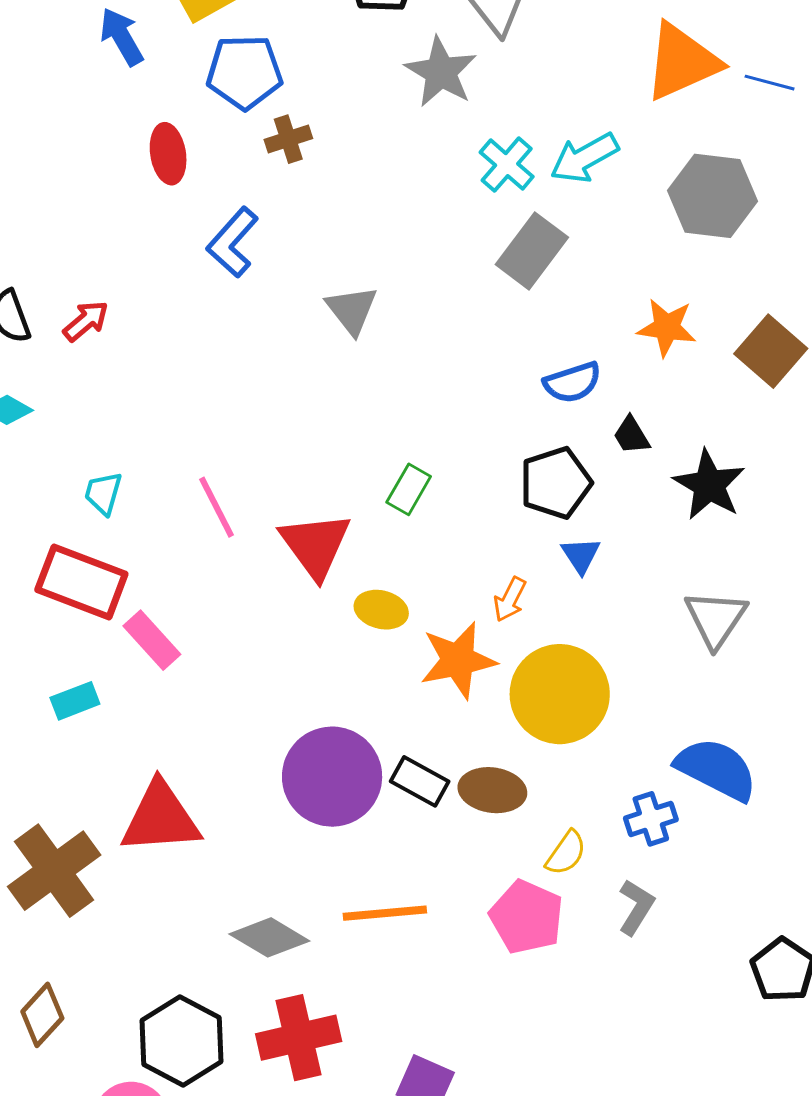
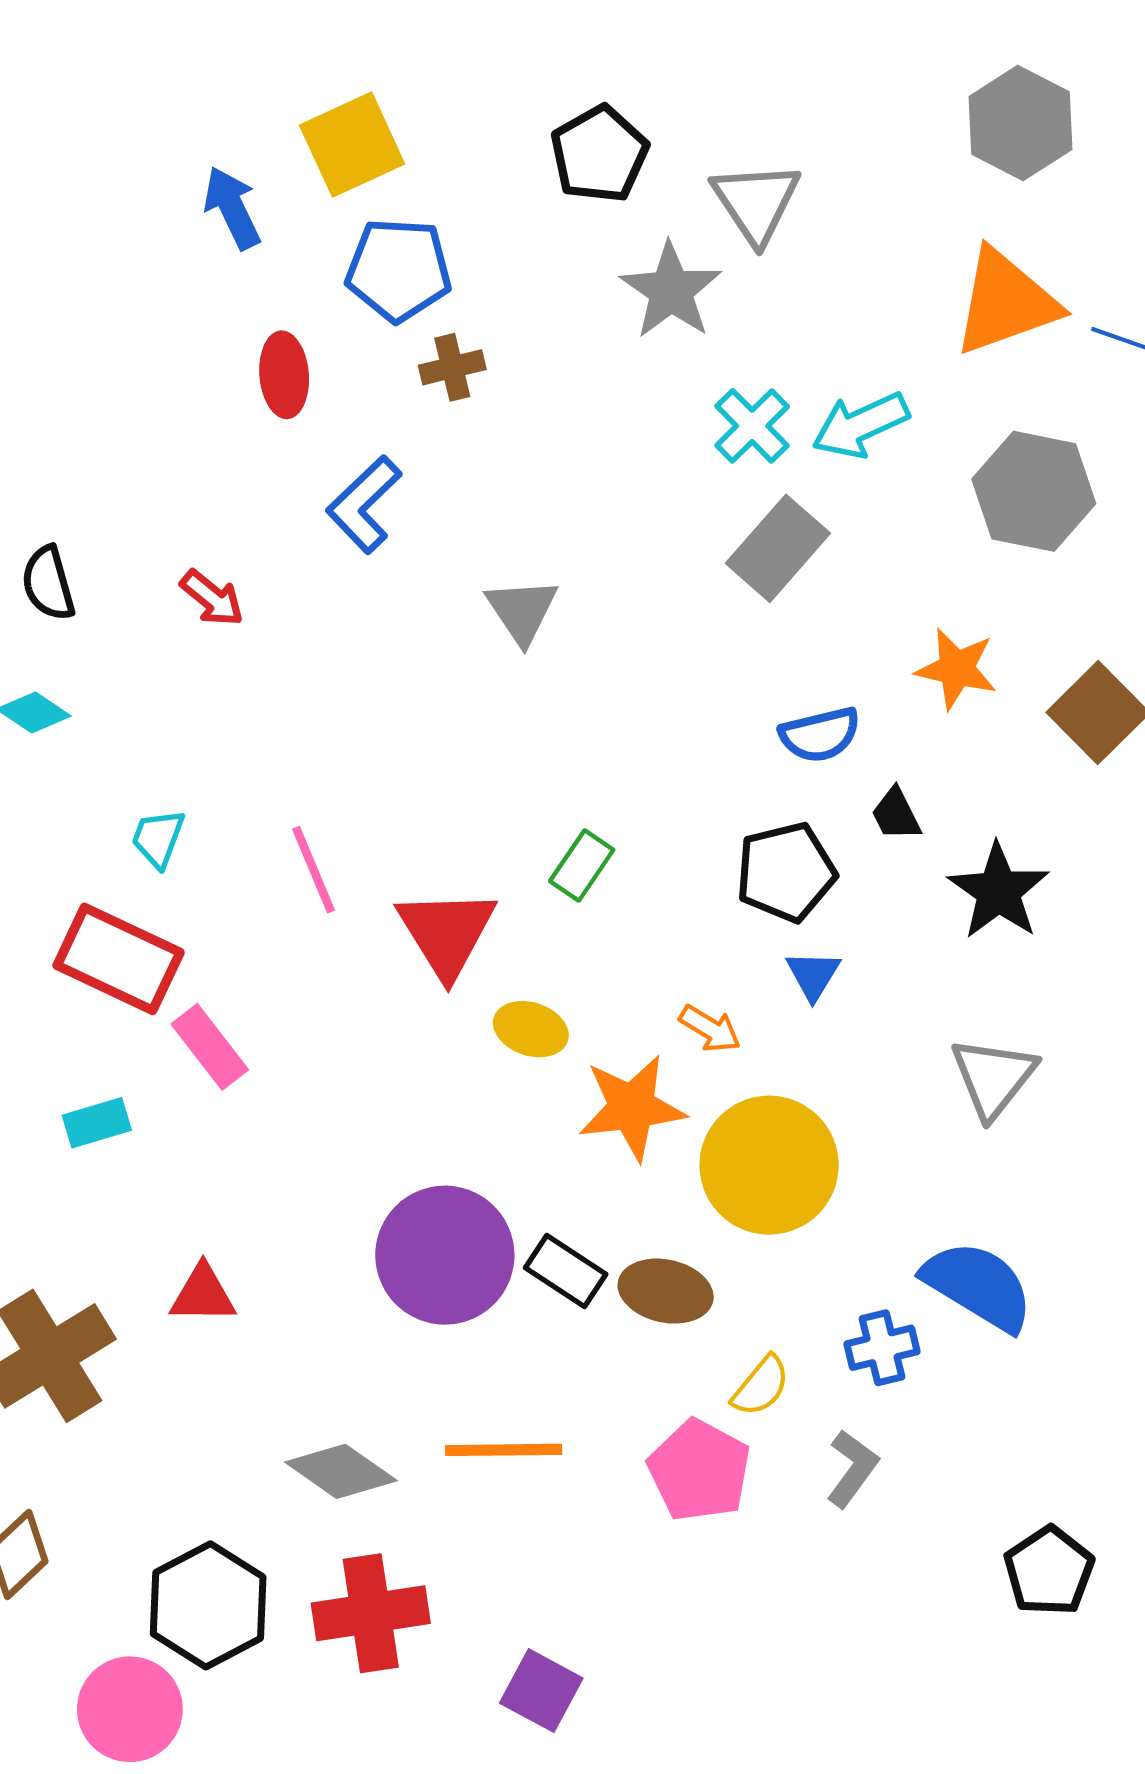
red arrow: (86, 321) -> (212, 598), moved, turned 75
orange arrow: (510, 599) -> (710, 1029), turned -90
red triangle: (161, 818) -> (203, 1294), size x0.6

